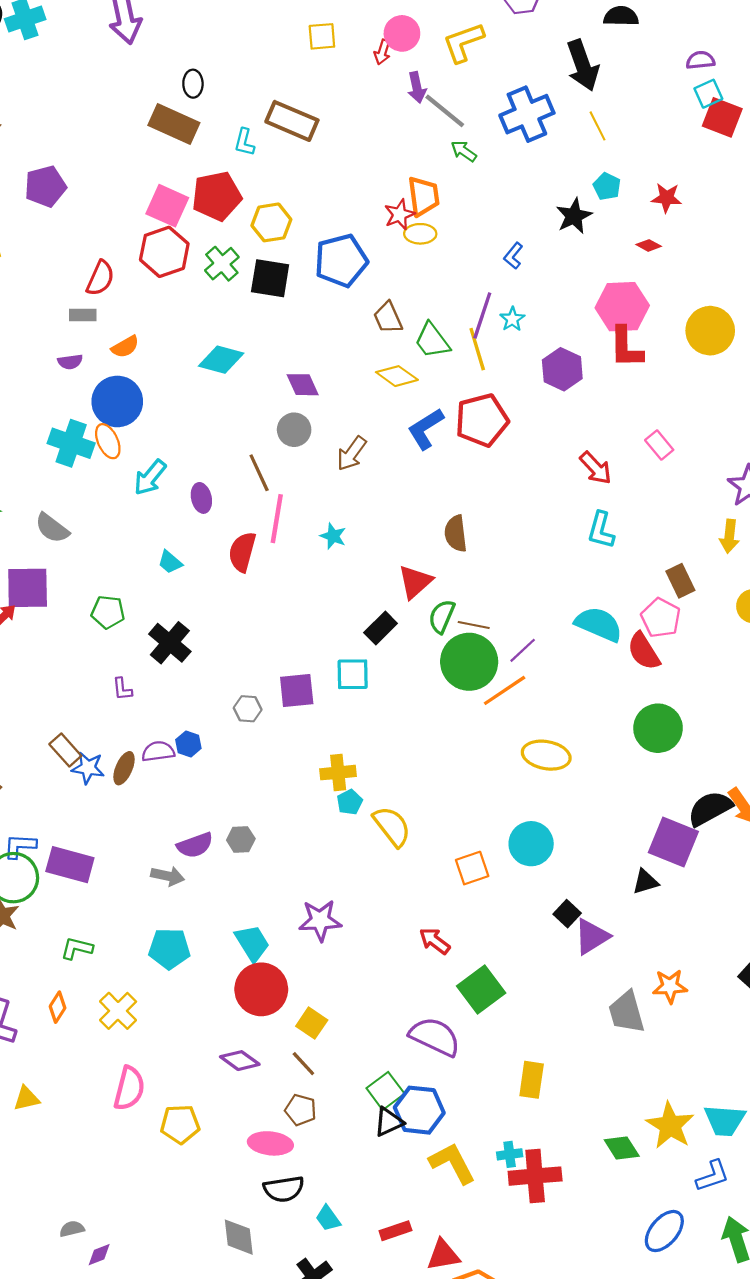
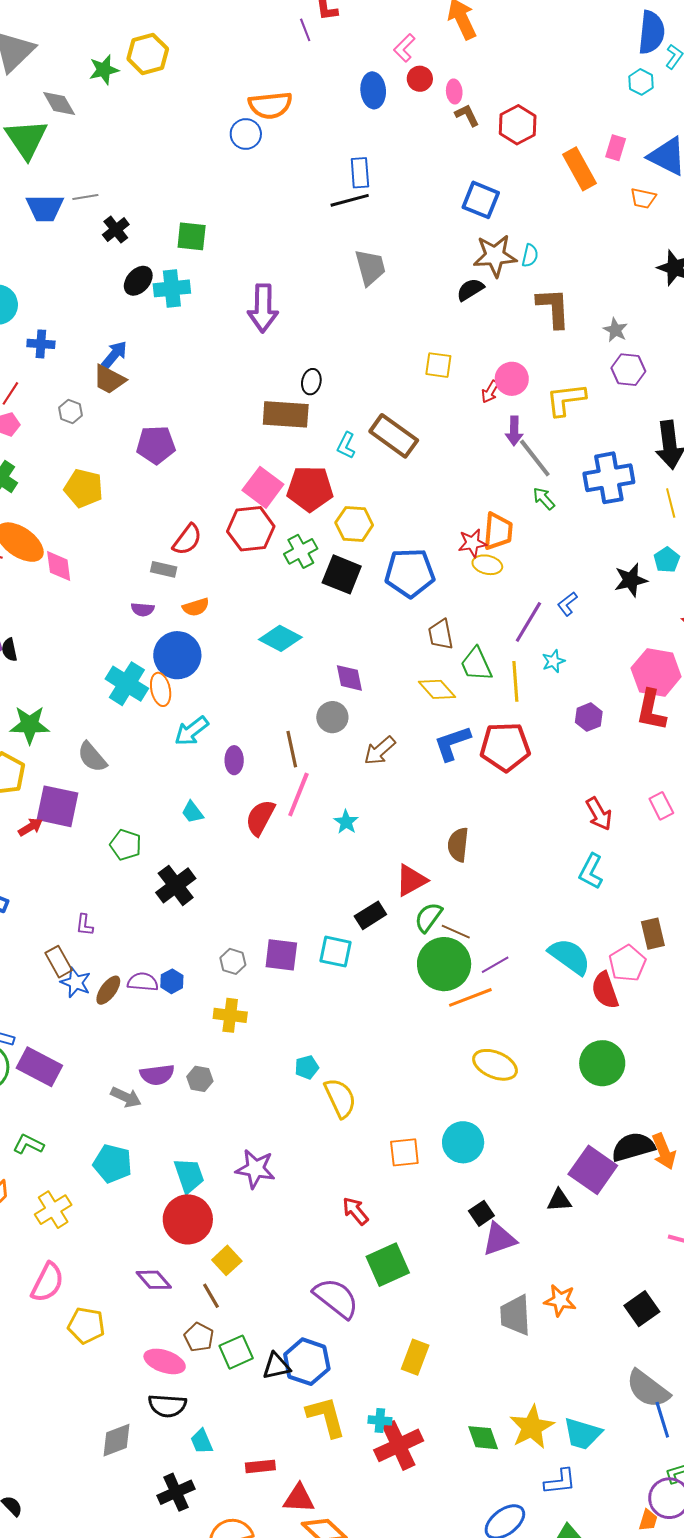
brown rectangle: (174, 124) -> (286, 414), turned -33
purple line: (482, 316) -> (528, 622), moved
purple hexagon: (562, 369) -> (589, 717), size x0.7
purple L-shape: (122, 689) -> (85, 925), moved
yellow cross: (338, 773) -> (230, 1015), moved
green square: (385, 1091) -> (236, 1352), moved
red cross: (535, 1176) -> (399, 1445), turned -33
gray diamond: (239, 1237) -> (117, 1440), turned 63

